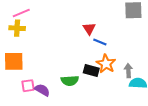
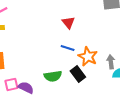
blue line: (100, 42) -> (68, 48), moved
black rectangle: (91, 70) -> (78, 74), moved, turned 42

